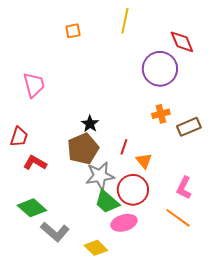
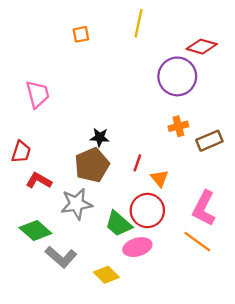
red diamond: (182, 42) -> (202, 47), turned -52
black star: (90, 124) -> (100, 137), turned -30
gray star: (100, 176) -> (76, 204), moved
pink L-shape: (184, 188) -> (204, 208), size x1.4

